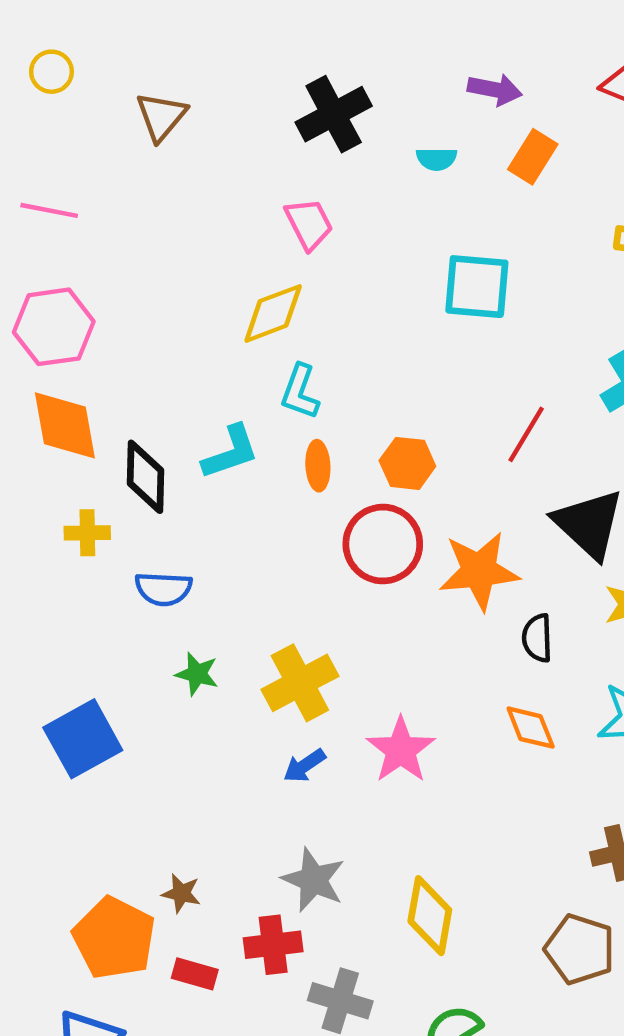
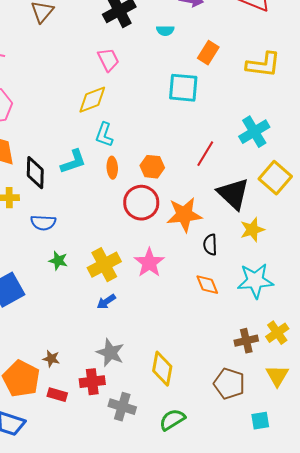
orange rectangle: (533, 157) -> (208, 53), moved
pink star: (401, 750) -> (149, 263), moved

